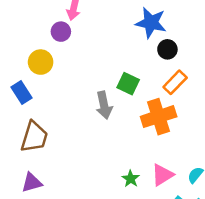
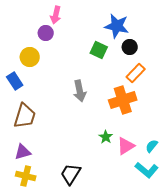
green square: (128, 84) -> (99, 50), moved
green star: (131, 179) -> (106, 137), moved

